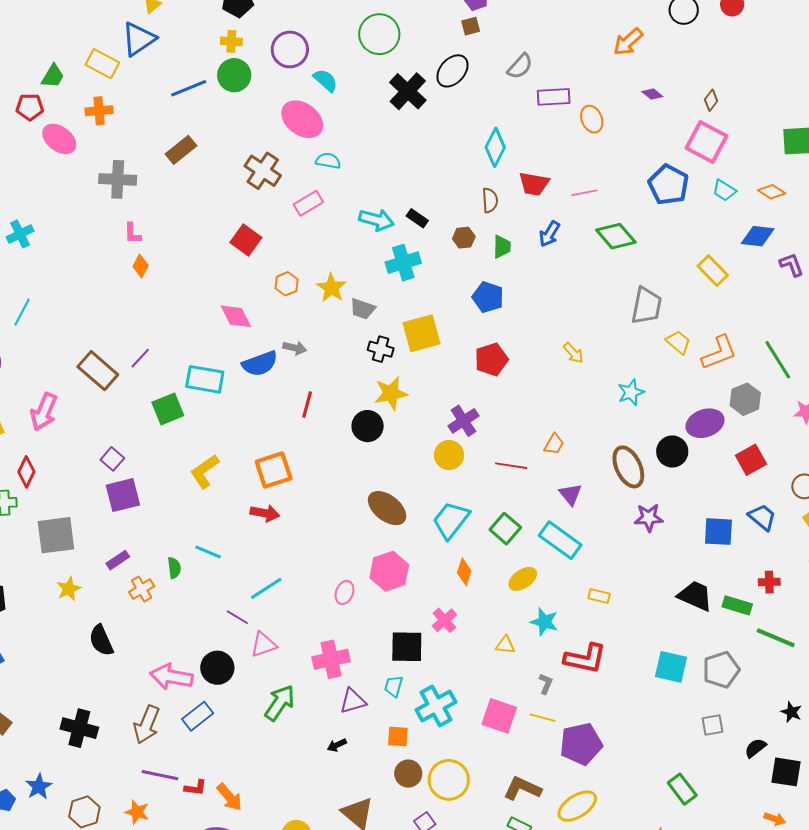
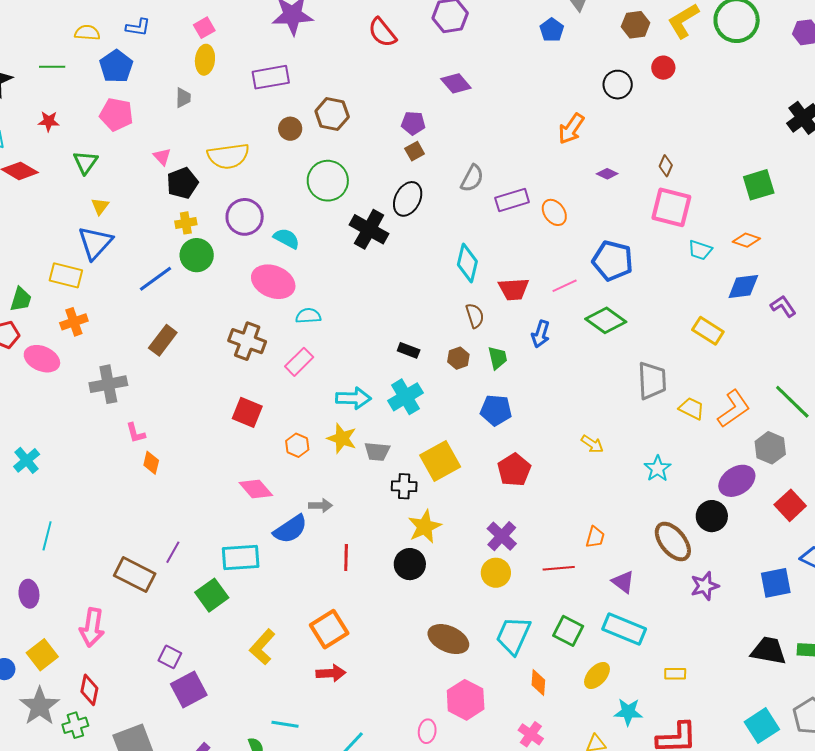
blue pentagon: (668, 185) -> (613, 261), moved
cyan arrow: (377, 220) -> (353, 398), moved
cyan square: (671, 667) -> (762, 726), turned -32

